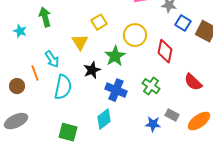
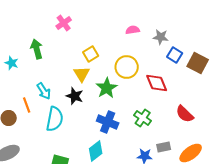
yellow triangle: (80, 42) -> (82, 74), moved
red diamond: (165, 51) -> (157, 83), turned -35
black star: (92, 70) -> (75, 96), moved, turned -30
gray rectangle: (172, 115) -> (164, 147), turned -40

